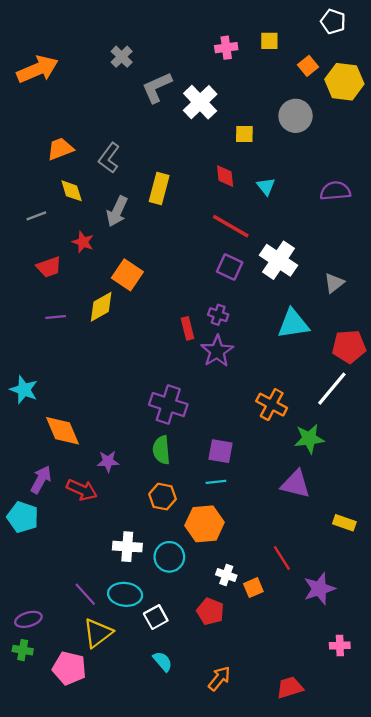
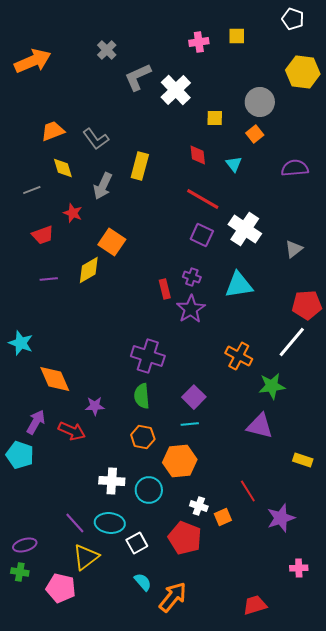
orange square: (308, 66) -> (255, 134), moved
gray L-shape: (109, 158) -> (96, 139), turned -72
cyan triangle: (293, 324) -> (239, 285), moved
purple square: (220, 451) -> (194, 397), turned 35
red pentagon: (210, 611) -> (185, 538), size x1.4
orange arrow: (219, 678) -> (173, 597), moved, size x1.4

